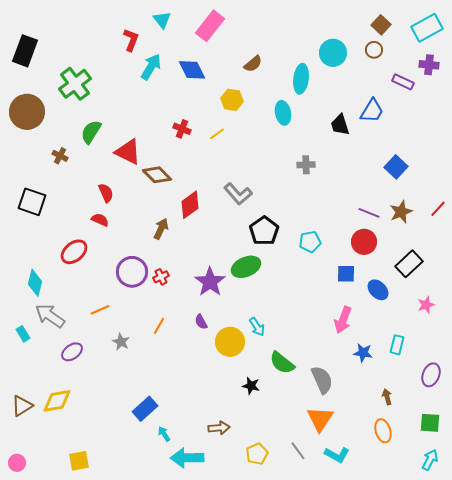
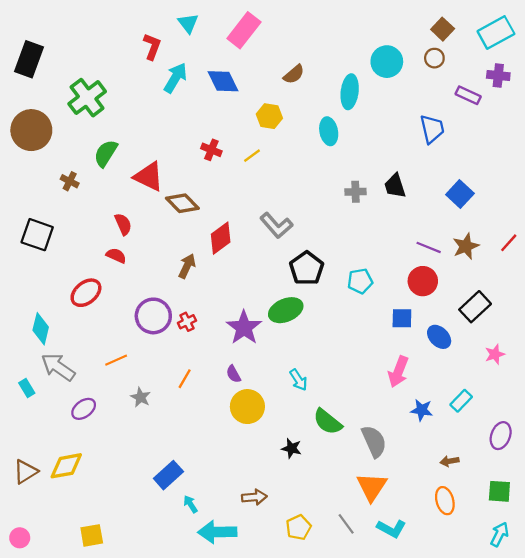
blue trapezoid: (372, 111) -> (432, 129), turned -44
black trapezoid: (340, 125) -> (395, 186), moved
yellow circle: (230, 342) -> (247, 407), moved
cyan rectangle: (397, 345) -> (461, 401), turned 30
brown arrow: (387, 397) -> (450, 461), turned -84

